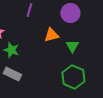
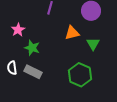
green hexagon: (73, 77) -> (80, 75), moved

